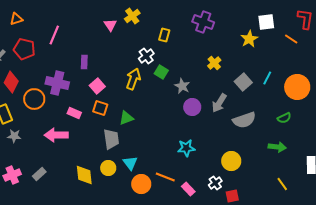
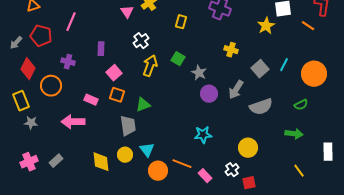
white cross: (146, 56) -> (141, 41), moved
yellow cross: (214, 63) -> (231, 50), turned -32
purple cross: (57, 83) -> (68, 62), moved, size x0.6

